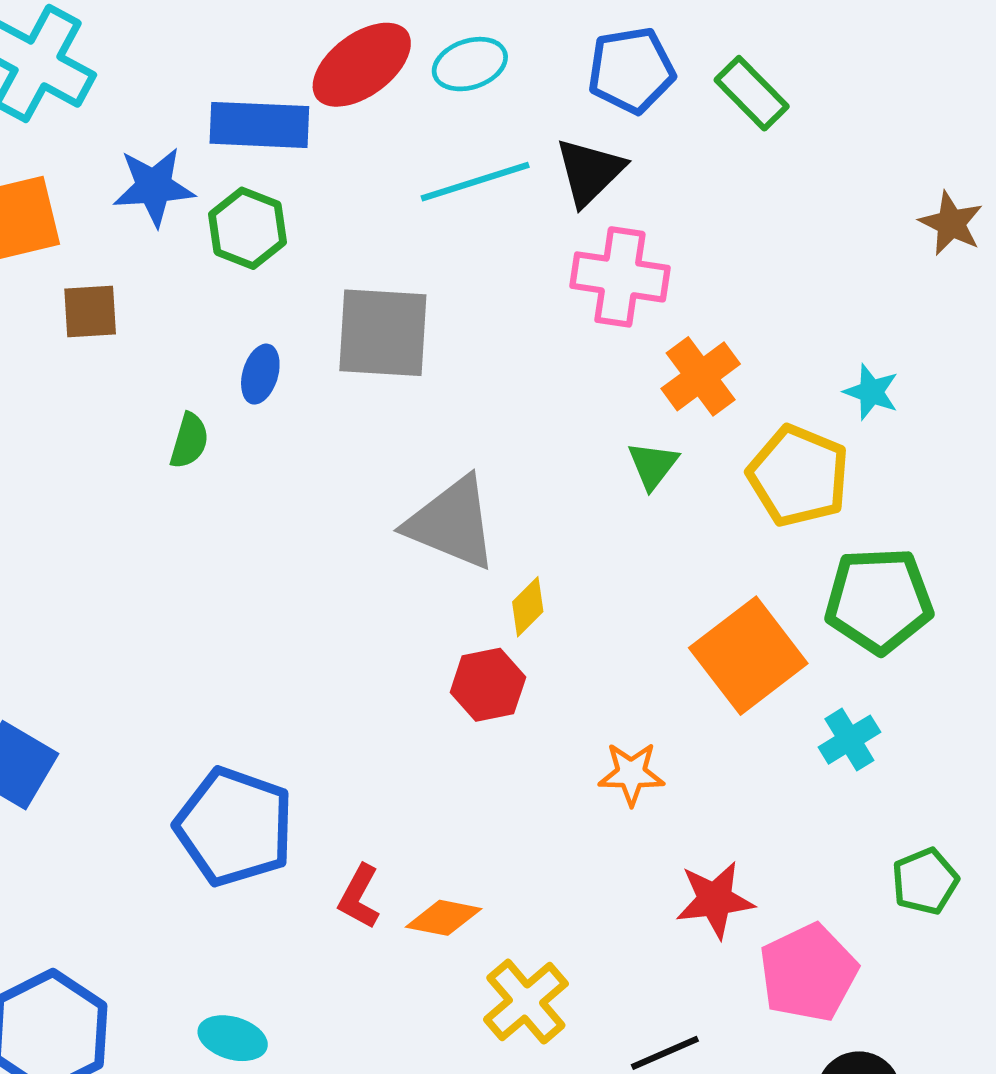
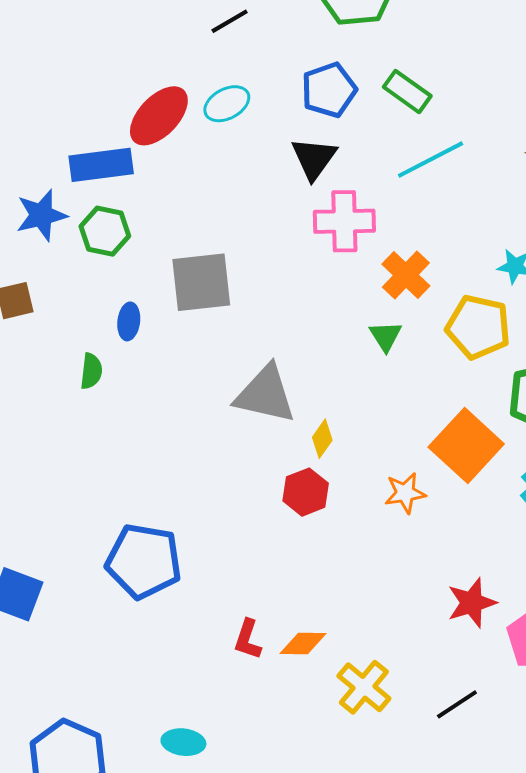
cyan line: (475, 182) -> (431, 160), moved
orange star: (631, 774) -> (405, 493), moved
blue pentagon: (234, 827) -> (144, 561), moved

